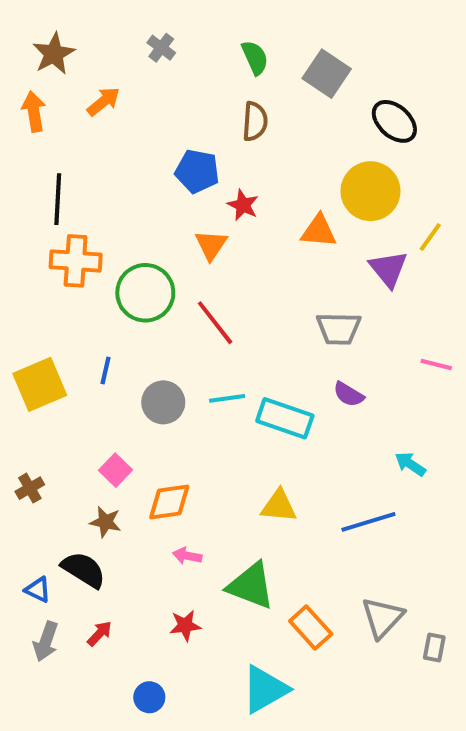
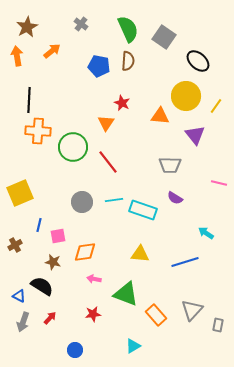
green semicircle: (255, 58) -> (128, 29), size x1.5
blue pentagon: (197, 171) -> (99, 66), moved
yellow line: (430, 237) -> (216, 106), moved
blue line: (105, 370) -> (39, 225), moved
pink square: (115, 470) -> (58, 236), turned 35
cyan triangle: (265, 689) -> (133, 346), size x0.6

